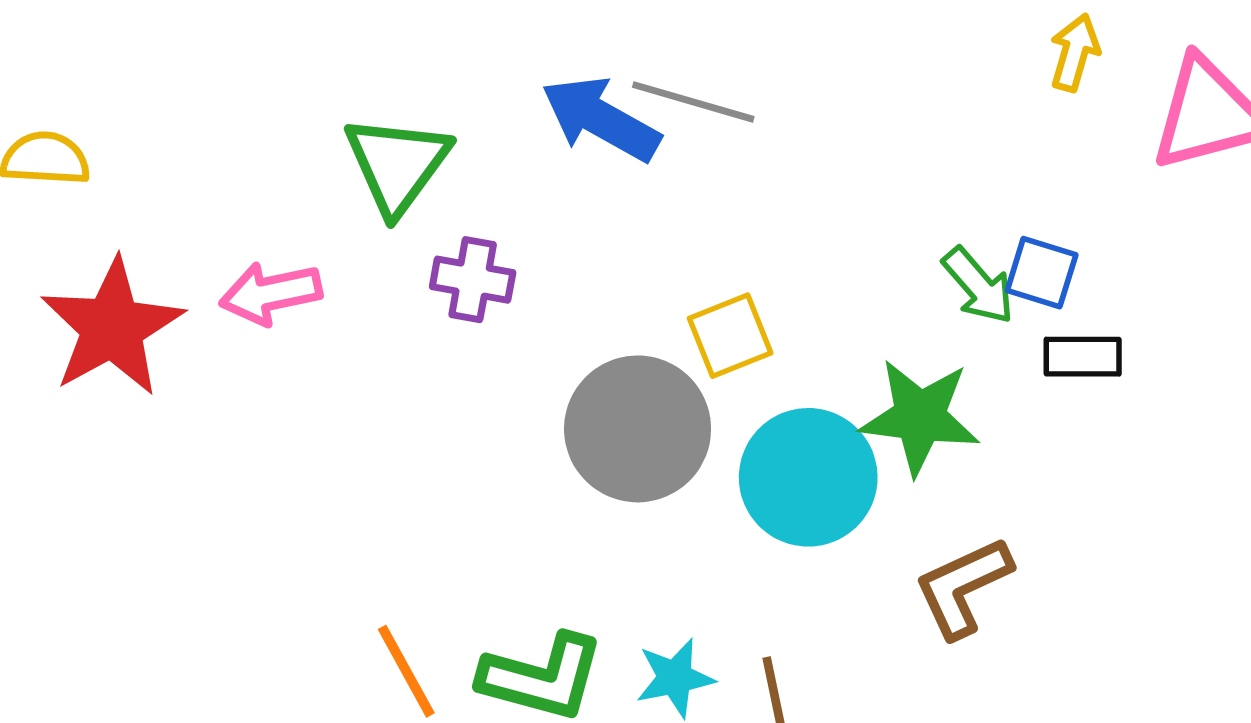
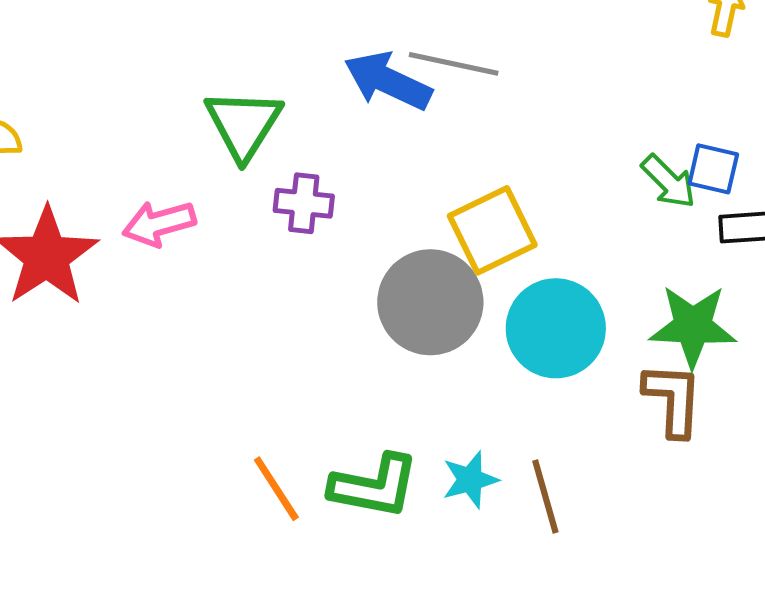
yellow square: (730, 336) -> (492, 230), size x1.4
green star: (920, 417) -> (693, 326), moved
brown L-shape: (963, 587) -> (673, 399), turned 122

